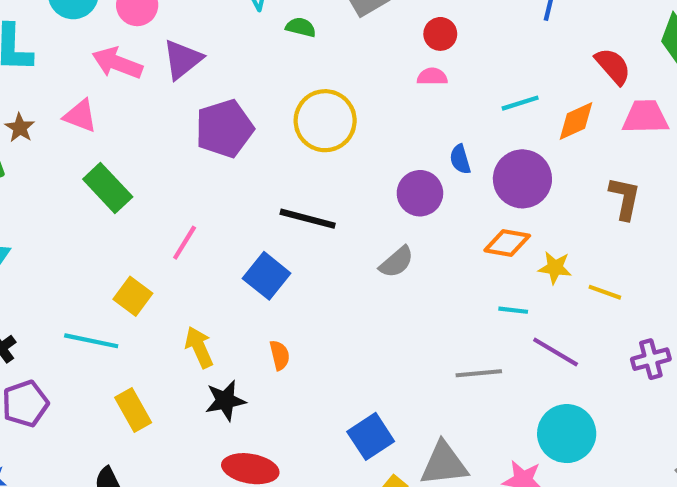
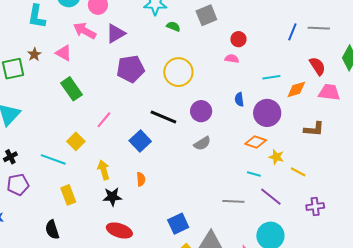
purple circle: (420, 193) -> (201, 111), moved
brown L-shape: (625, 198) -> (314, 129), turned 75

